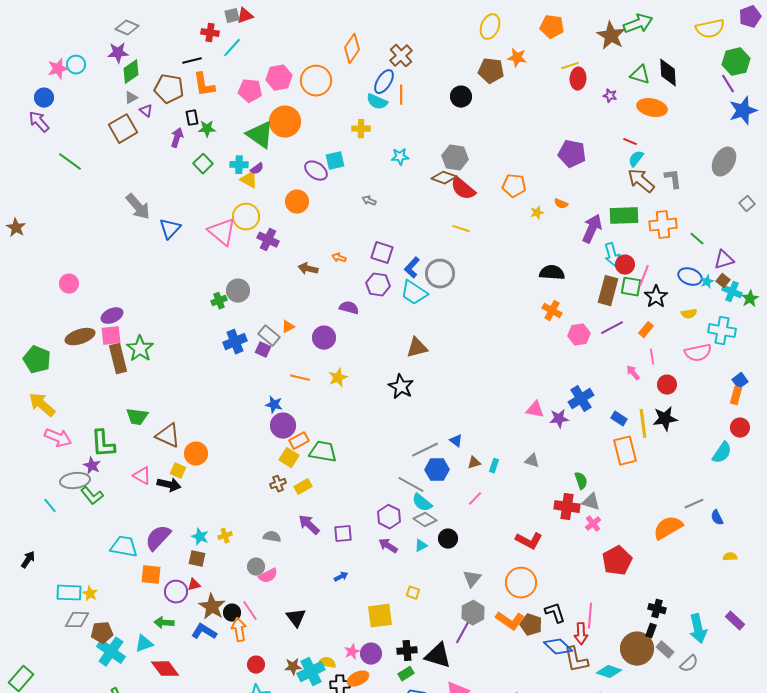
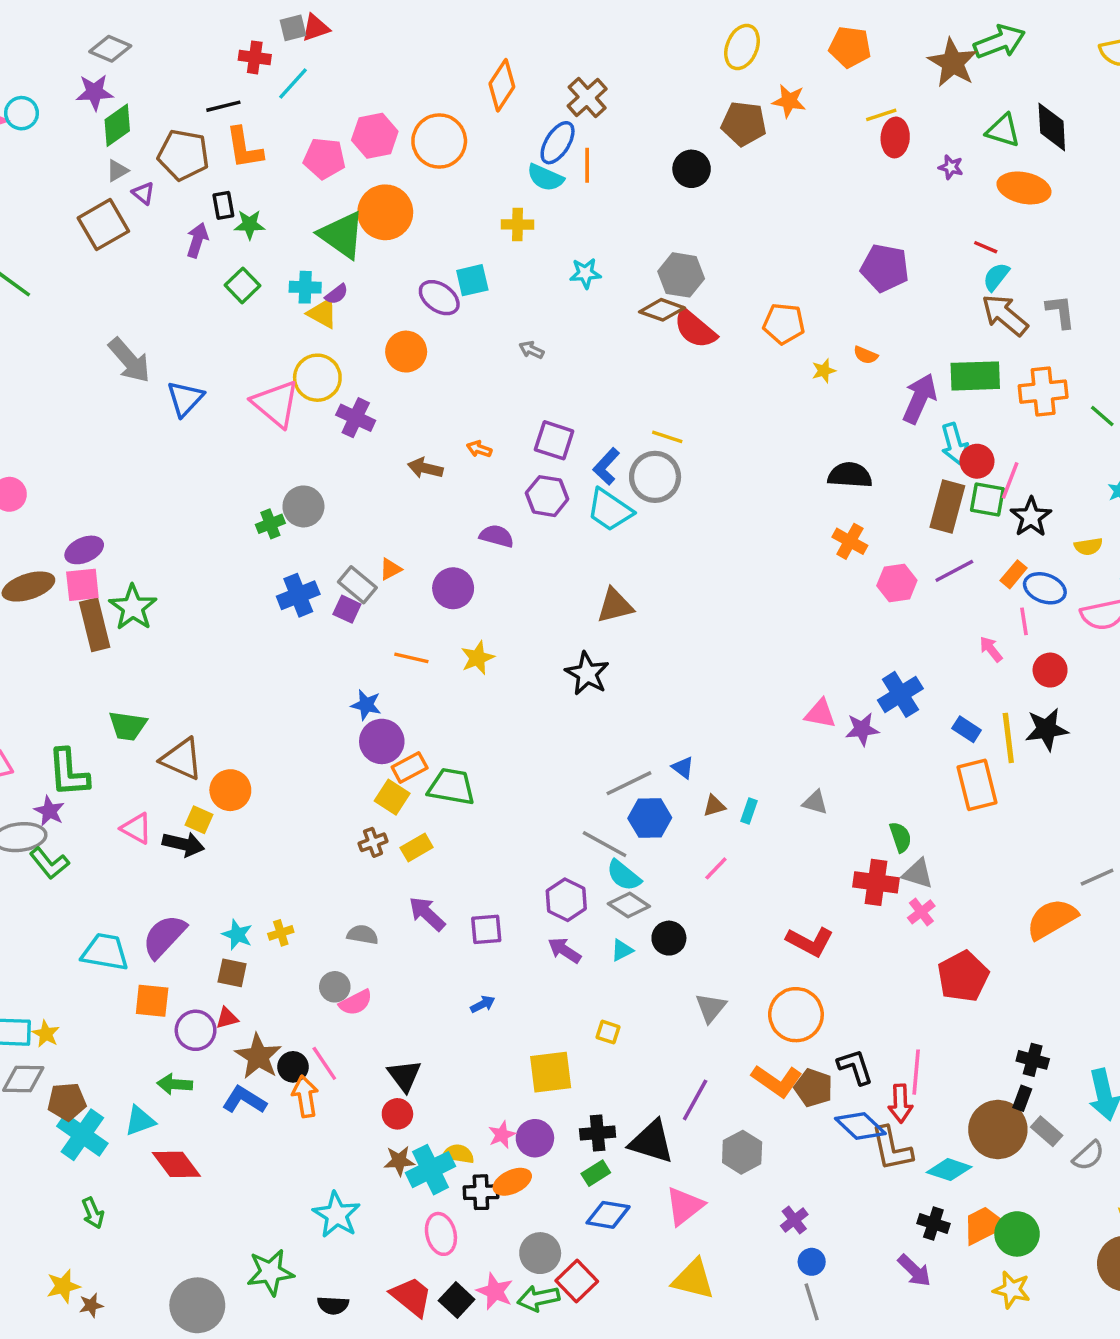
yellow line: (461, 229) -> (667, 437), moved
blue ellipse: (690, 277) -> (1045, 588), moved
gray hexagon: (473, 613) -> (742, 1152), moved
red circle: (256, 665) -> (397, 1114), moved

